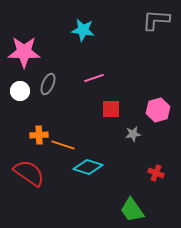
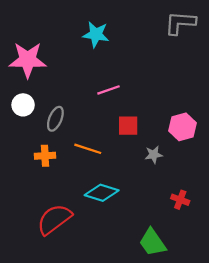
gray ellipse: (48, 84) -> (55, 119), moved
orange line: (63, 145) -> (88, 149), moved
red semicircle: (29, 173) -> (54, 219), moved, turned -72

